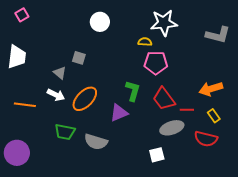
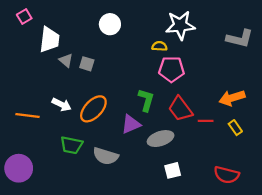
white trapezoid: (17, 57) -> (49, 40), moved
gray triangle: (60, 73) -> (66, 60), moved
gray ellipse: (172, 128) -> (161, 139), moved
red semicircle: (206, 139) -> (226, 175), moved

